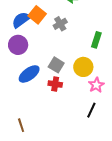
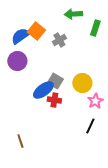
green rectangle: (96, 40) -> (95, 28), moved
blue ellipse: (29, 74) -> (43, 90), moved

